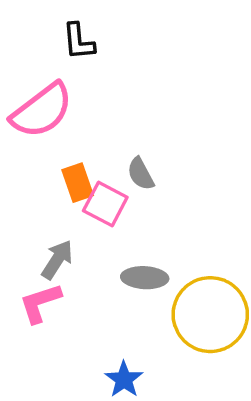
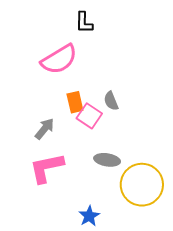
gray arrow: (57, 260) -> (45, 129), moved
pink L-shape: (40, 303) -> (47, 168), size x1.4

